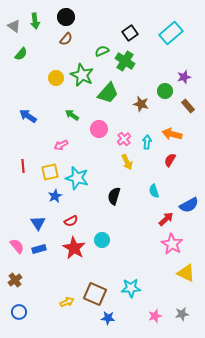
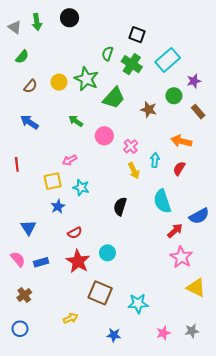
black square: (130, 33) -> (137, 35), turned -35
cyan rectangle: (171, 33) -> (168, 60), moved
brown semicircle: (66, 39) -> (31, 86), moved
green semicircle: (102, 51) -> (107, 54), turned -48
cyan arrow: (147, 142) -> (155, 160), moved
pink arrow: (61, 145) -> (70, 160), moved
red line: (23, 166) -> (17, 164), moved
cyan star: (77, 178) -> (81, 187), size x0.7
cyan semicircle: (154, 191) -> (162, 201), size x1.6
blue triangle: (38, 223) -> (28, 228), moved
brown cross: (15, 280) -> (24, 295), moved
brown square: (95, 294) -> (100, 293), moved

